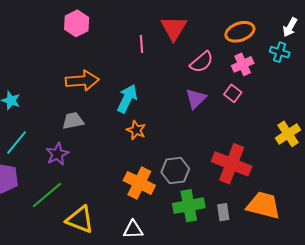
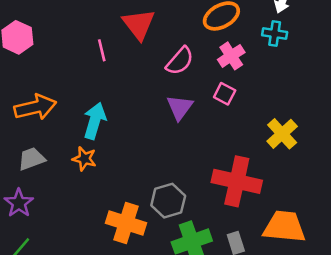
orange star: (136, 130) -> (84, 159), moved
yellow cross: (288, 134) -> (282, 134), moved

